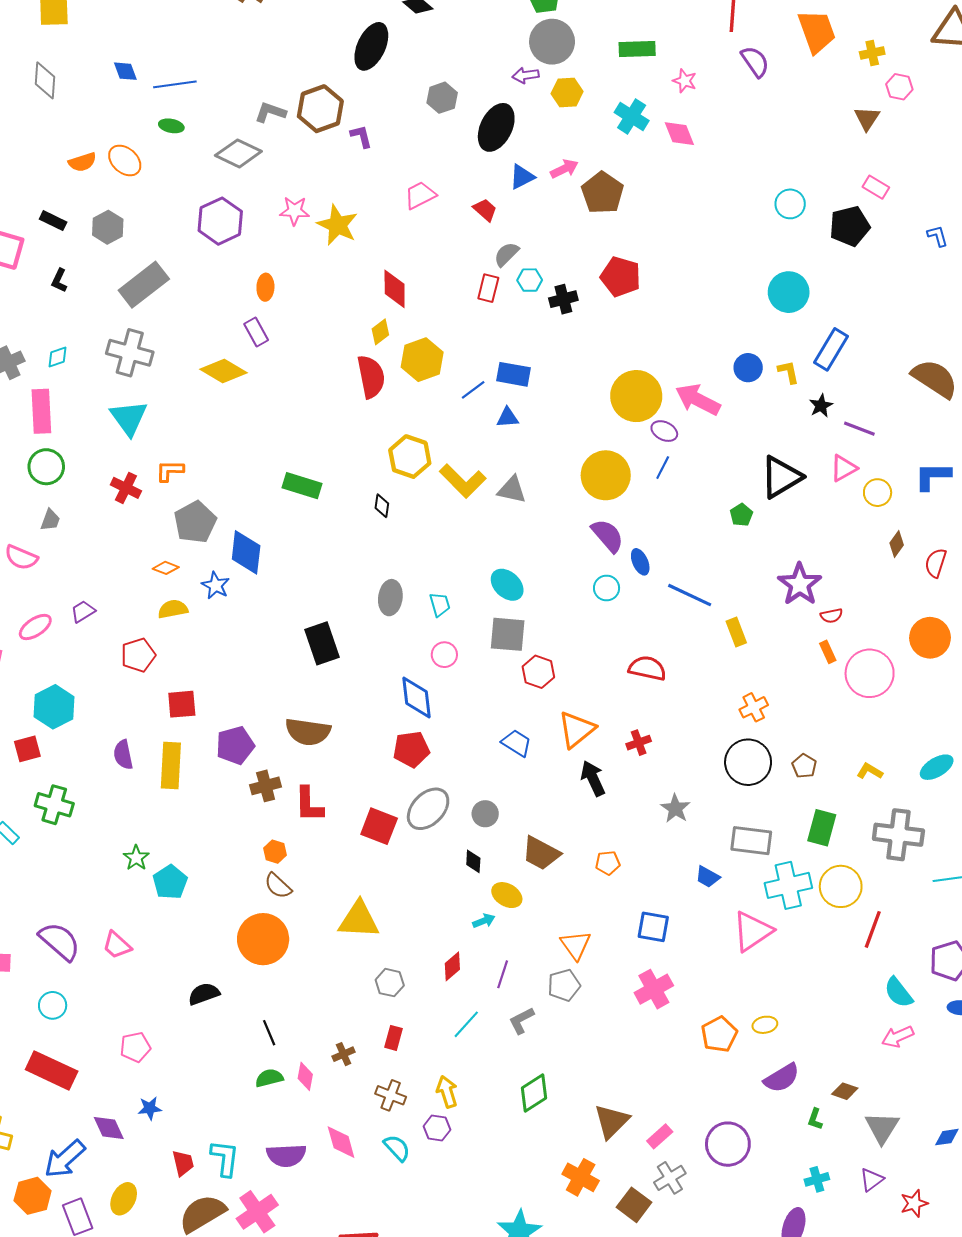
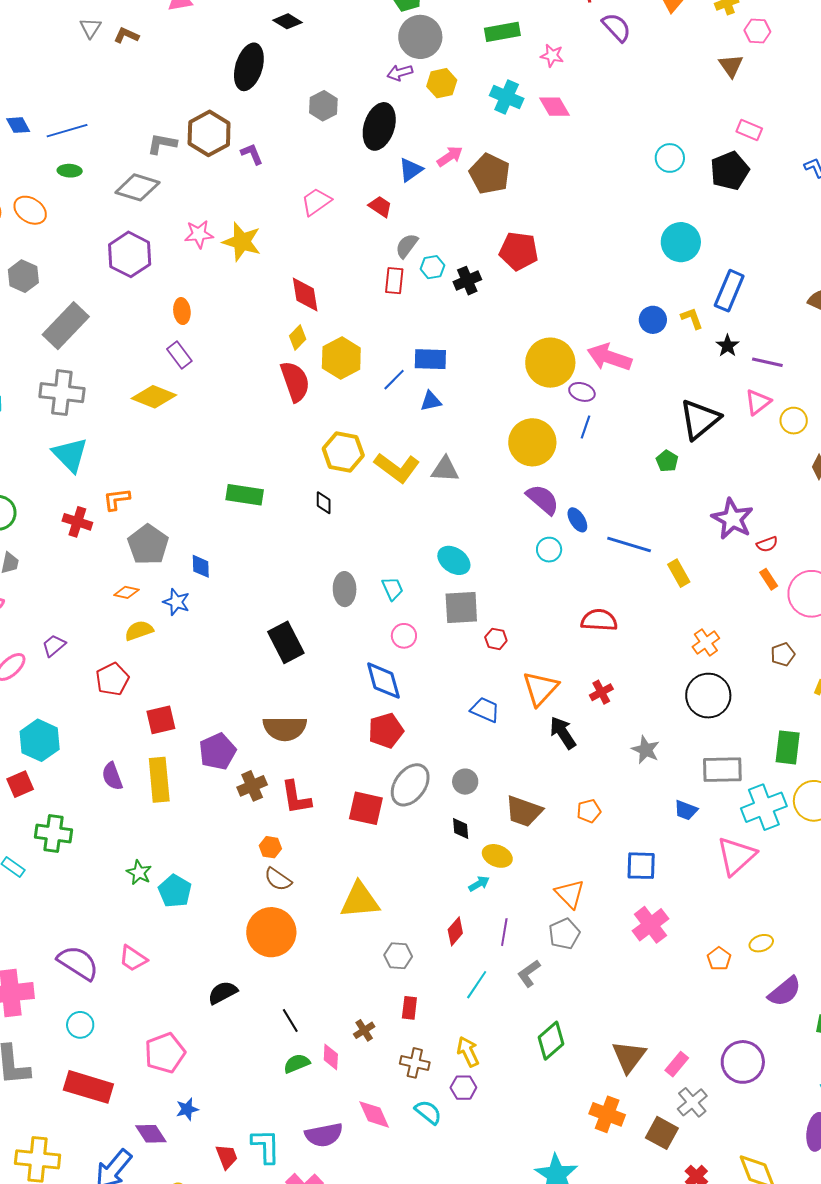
blue diamond: (246, 552) -> (201, 566), size x0.6
red hexagon: (538, 672) -> (496, 639), size x0.7
brown pentagon: (804, 766) -> (783, 654), moved, turned 30
orange pentagon: (719, 1034) -> (719, 959), size x0.7
pink pentagon: (135, 1047) -> (165, 1053), size x1.4

